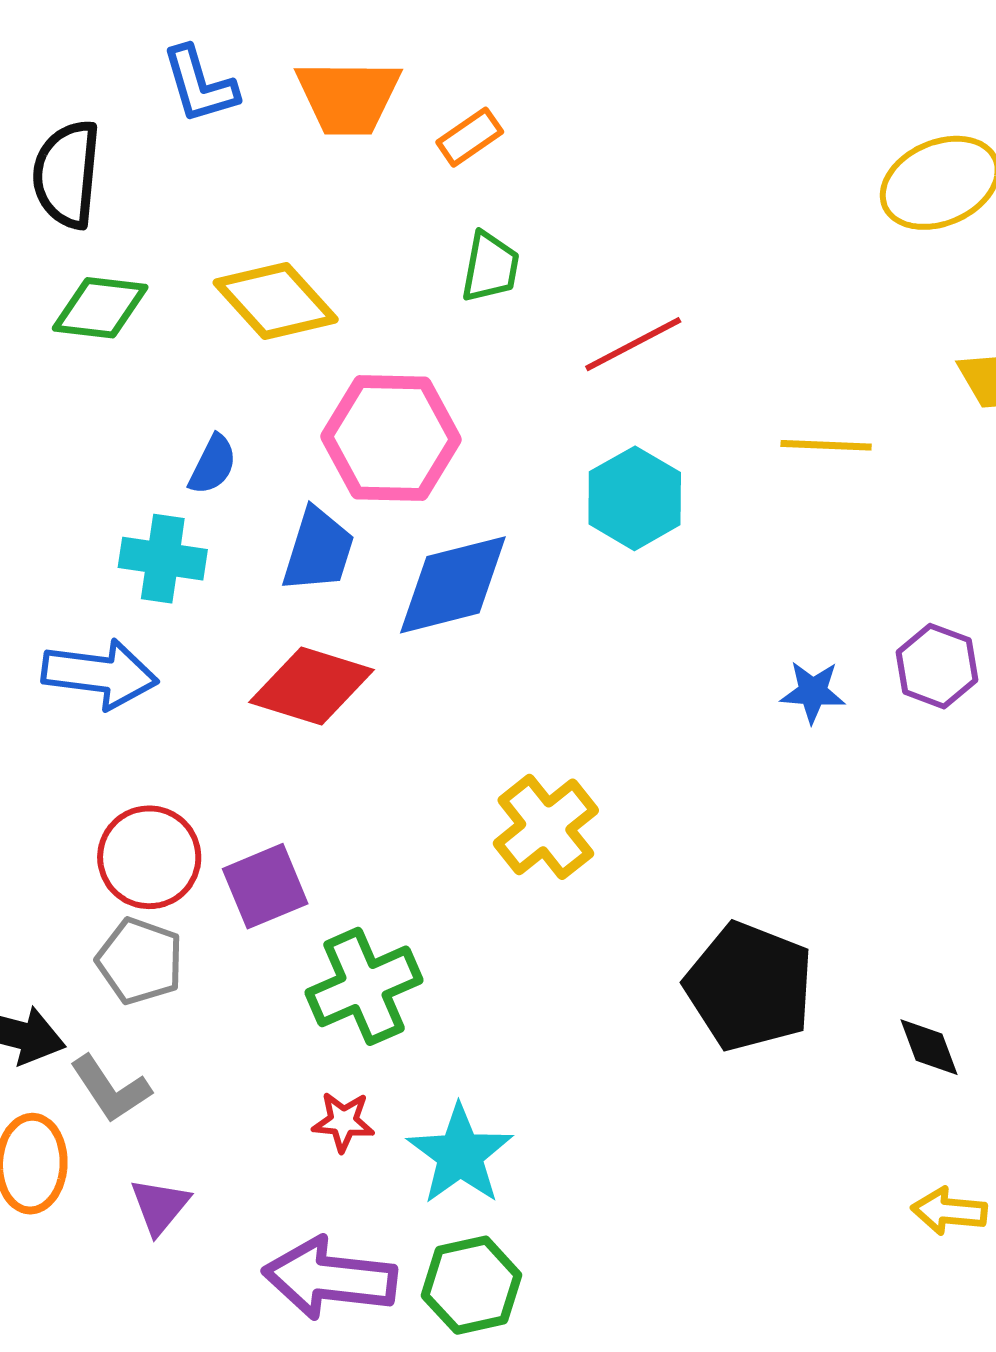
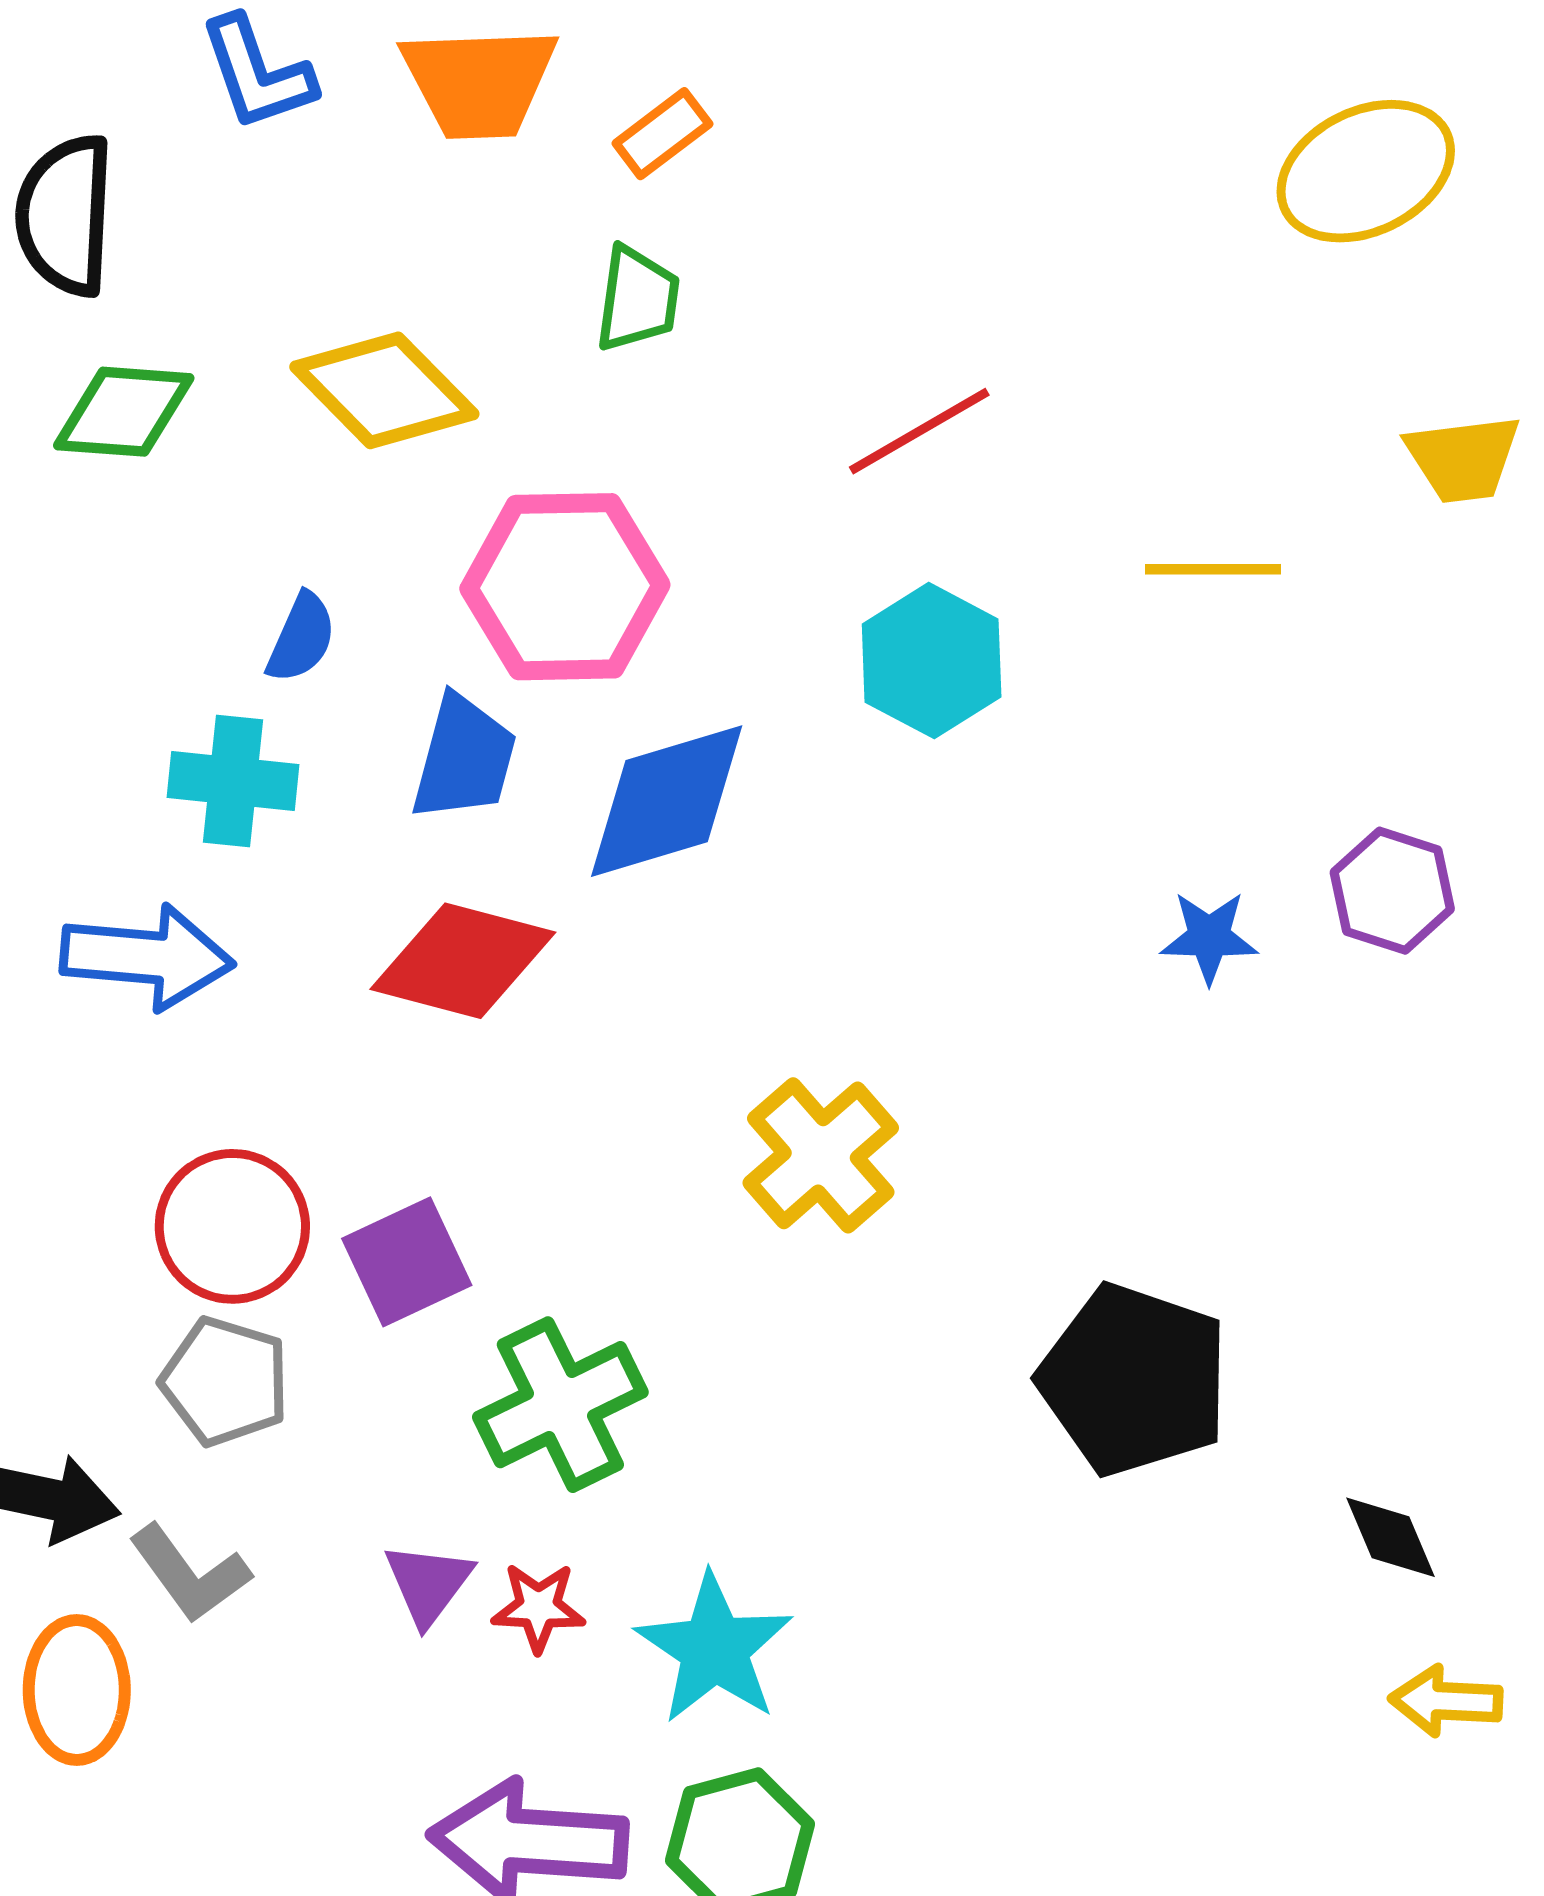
green trapezoid: (490, 267) -> (637, 299), moved
black diamond: (929, 1047) -> (1390, 1537), moved
purple triangle: (160, 1206) -> (428, 1584), moved

